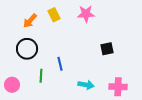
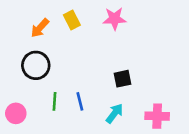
black square: (107, 49) -> (123, 79), moved
blue line: (60, 64) -> (80, 101), moved
cyan arrow: (86, 85) -> (115, 113), turned -63

